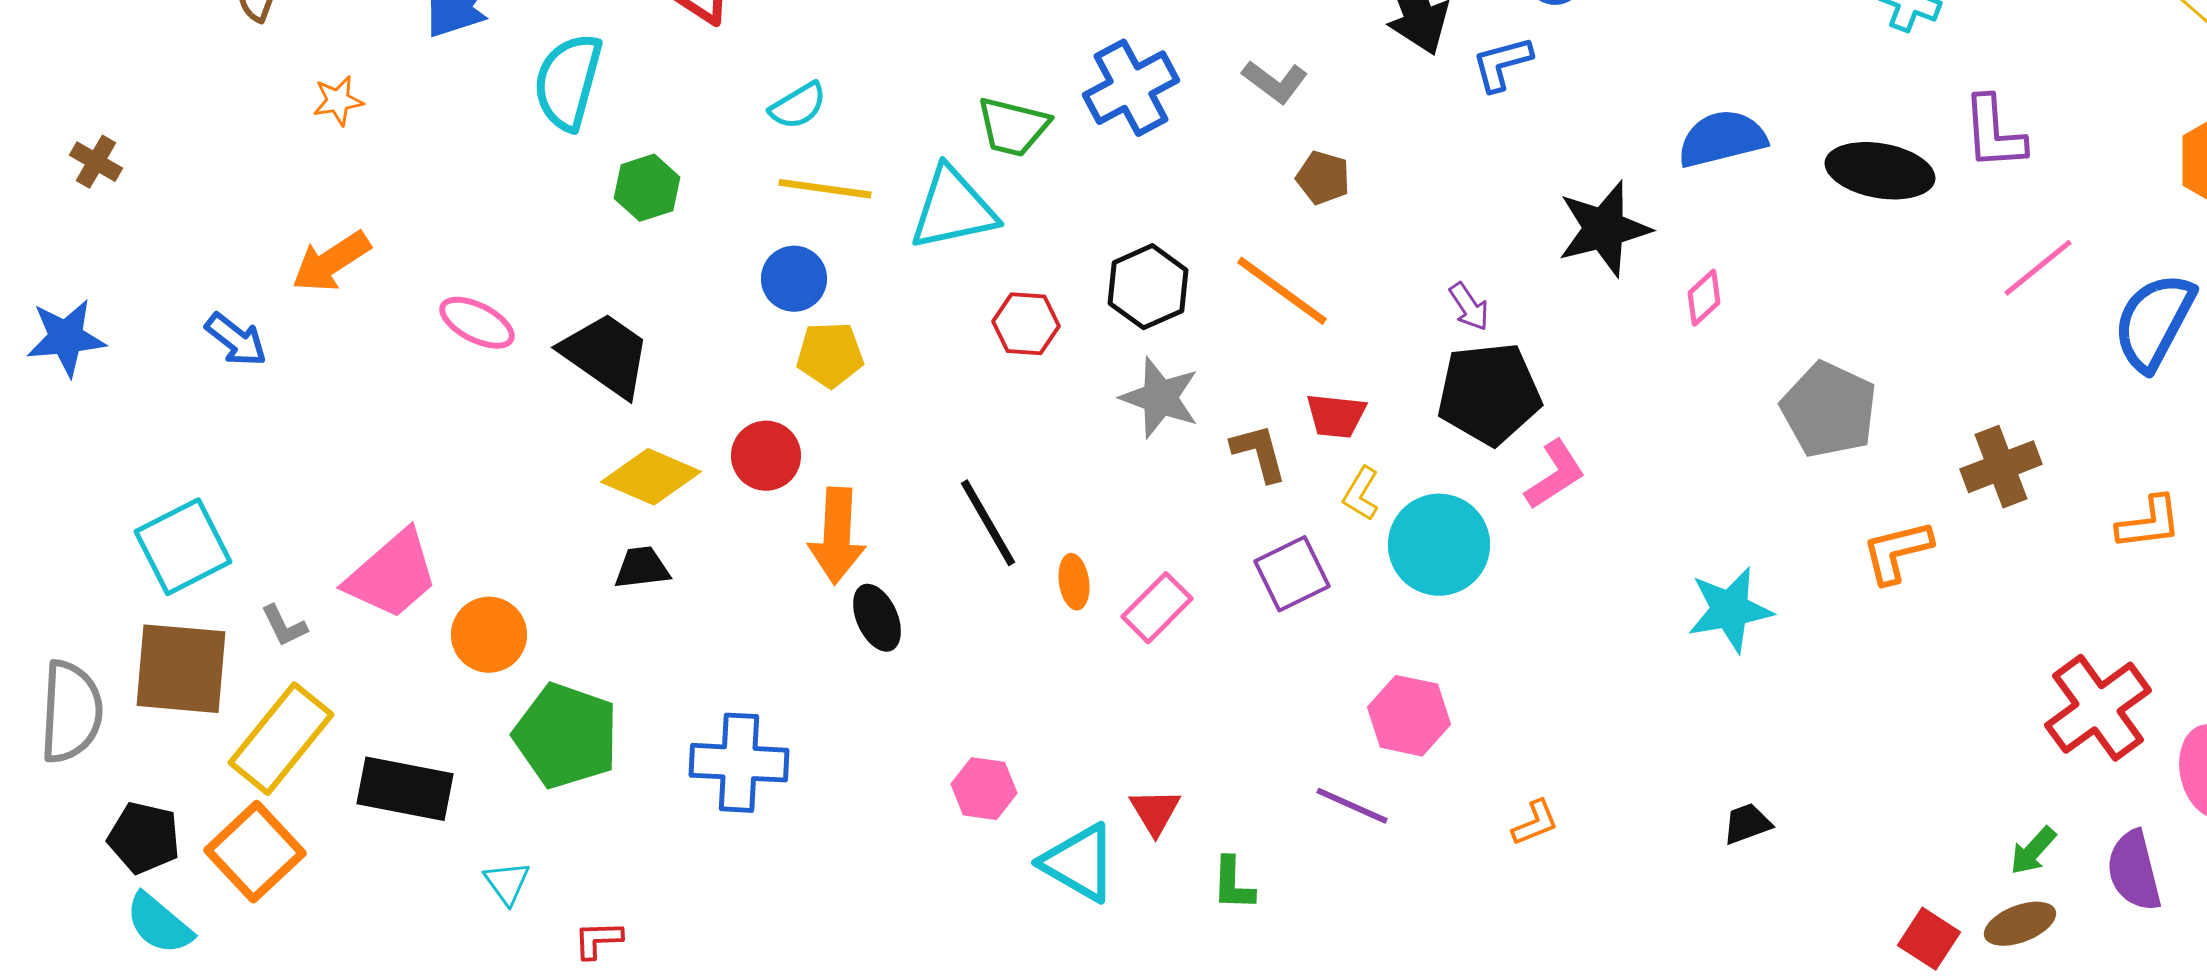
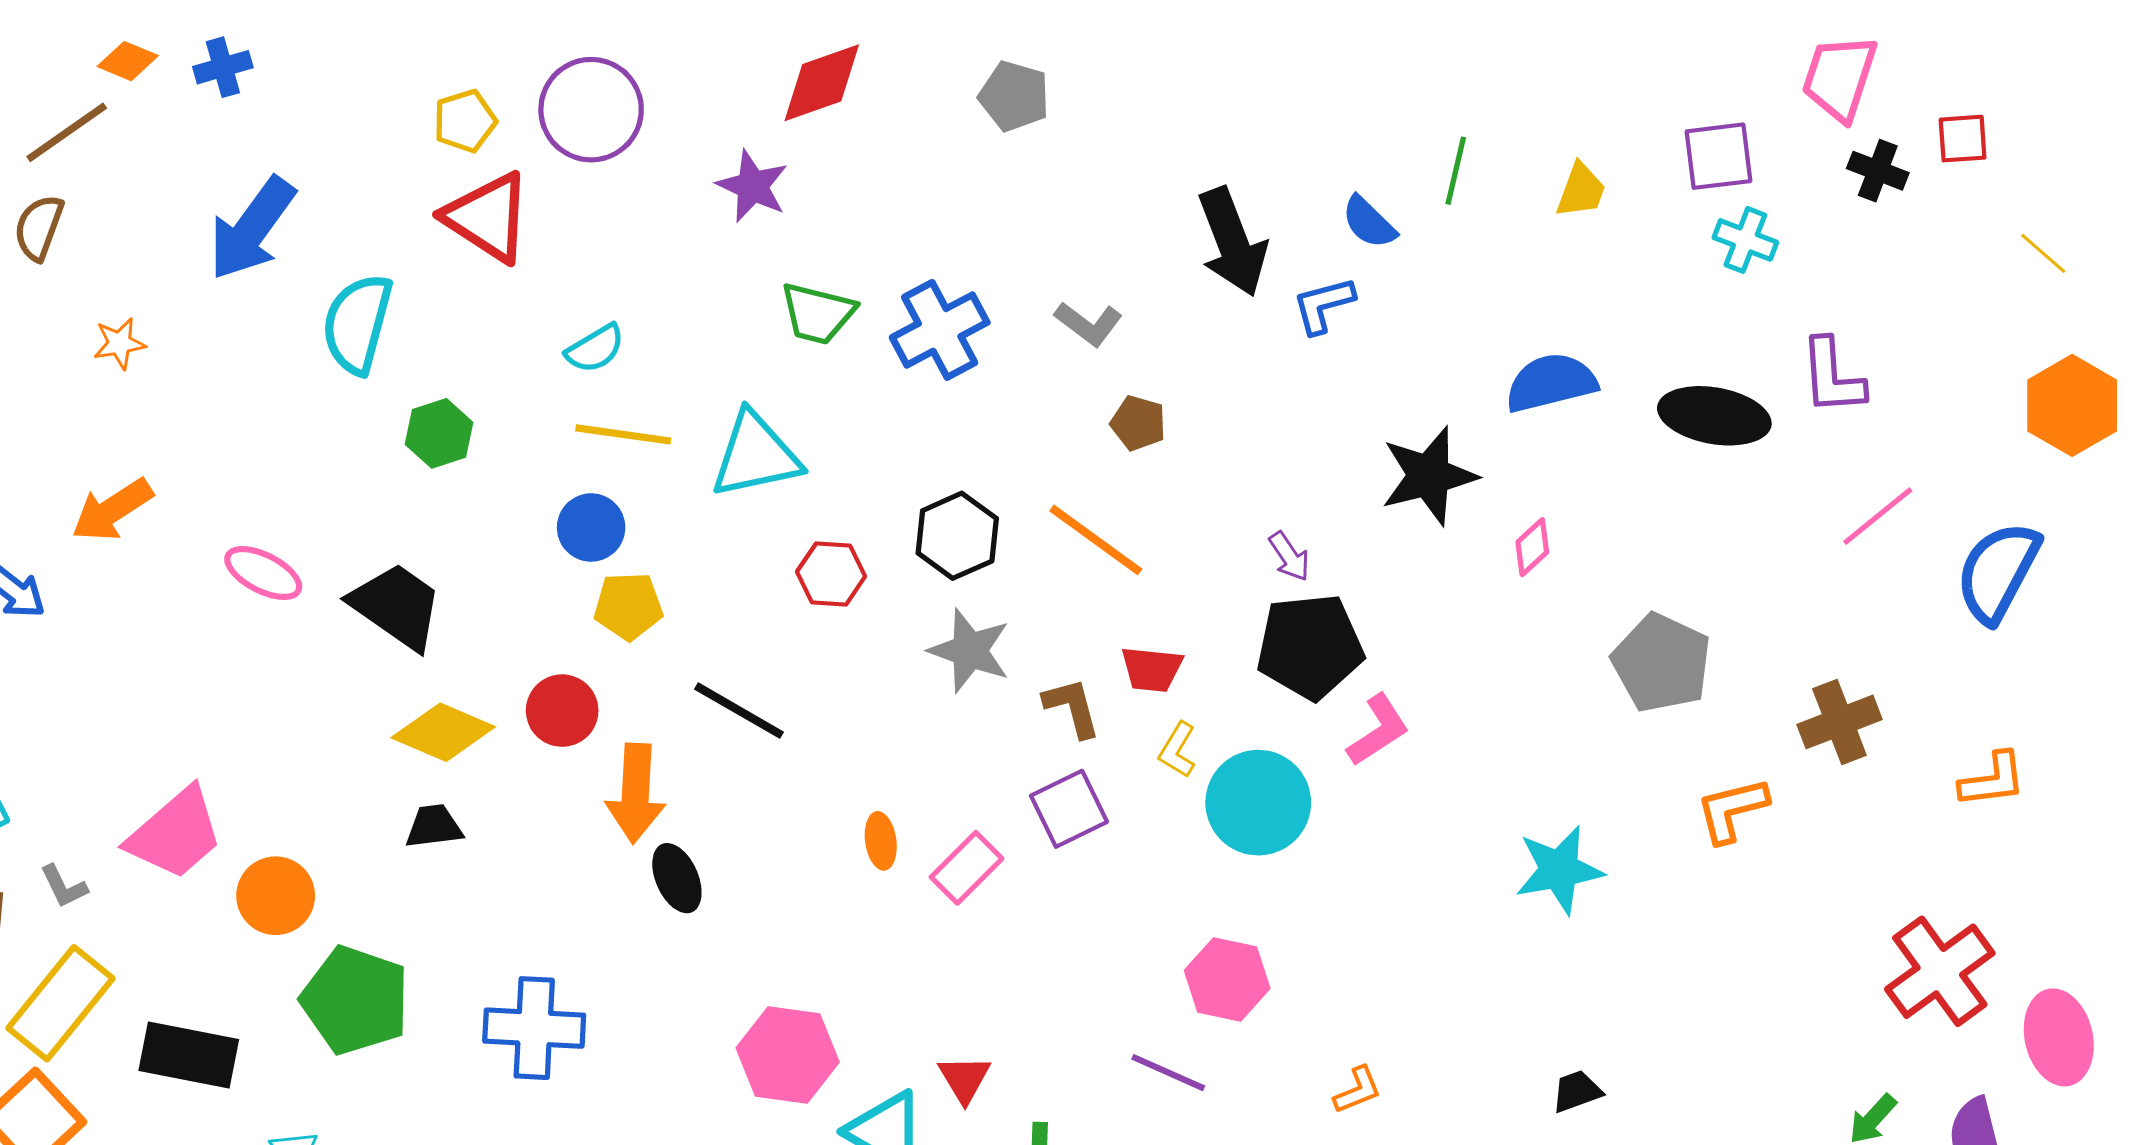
green trapezoid: (1013, 127) -> (818, 313), moved
black line: (988, 523) -> (739, 711), moved, turned -30
purple square: (1292, 574) -> (1069, 809), moved
pink hexagon: (984, 789) -> (788, 1055), size x1.5

